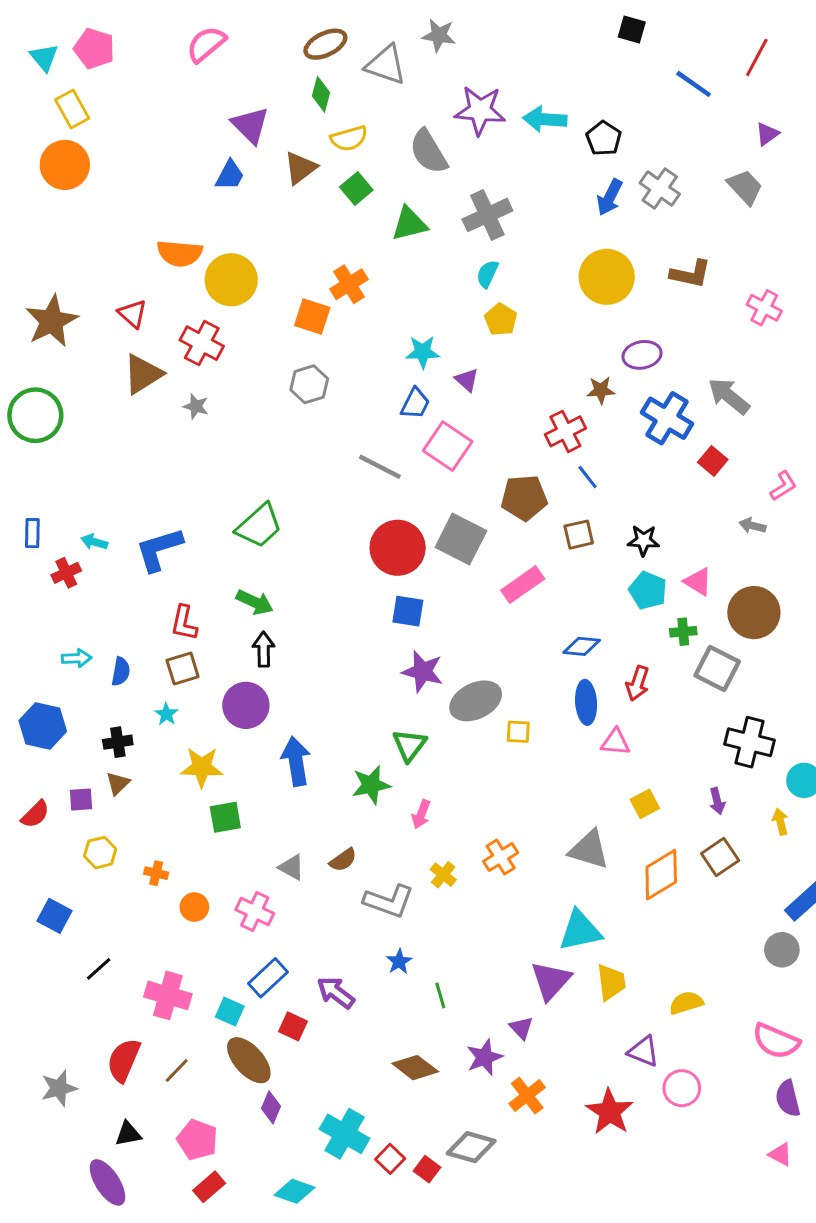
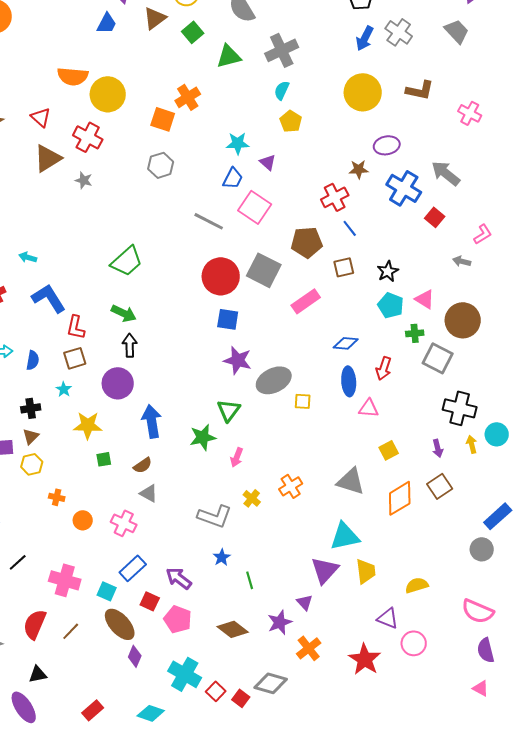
black star: (643, 540) -> (388, 271), turned -30
cyan arrow: (94, 542) -> (28, 257), moved
blue L-shape: (159, 549) -> (49, 298), moved, turned 75
green square: (225, 817) -> (104, 459), size x0.7
yellow arrow: (780, 822) -> (472, 444), moved
yellow hexagon: (100, 853) -> (32, 464), moved
brown semicircle: (343, 860) -> (143, 465), moved
pink pentagon: (197, 1140) -> (178, 619), moved

